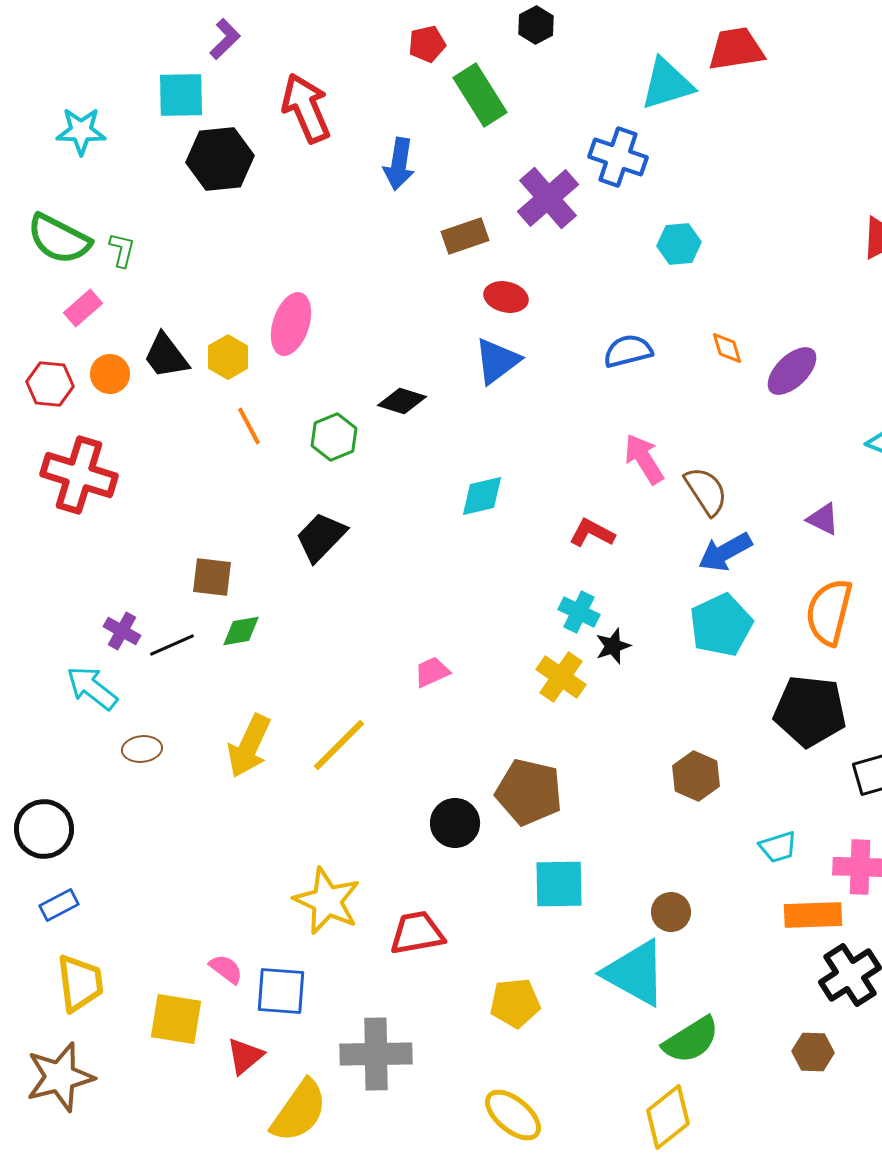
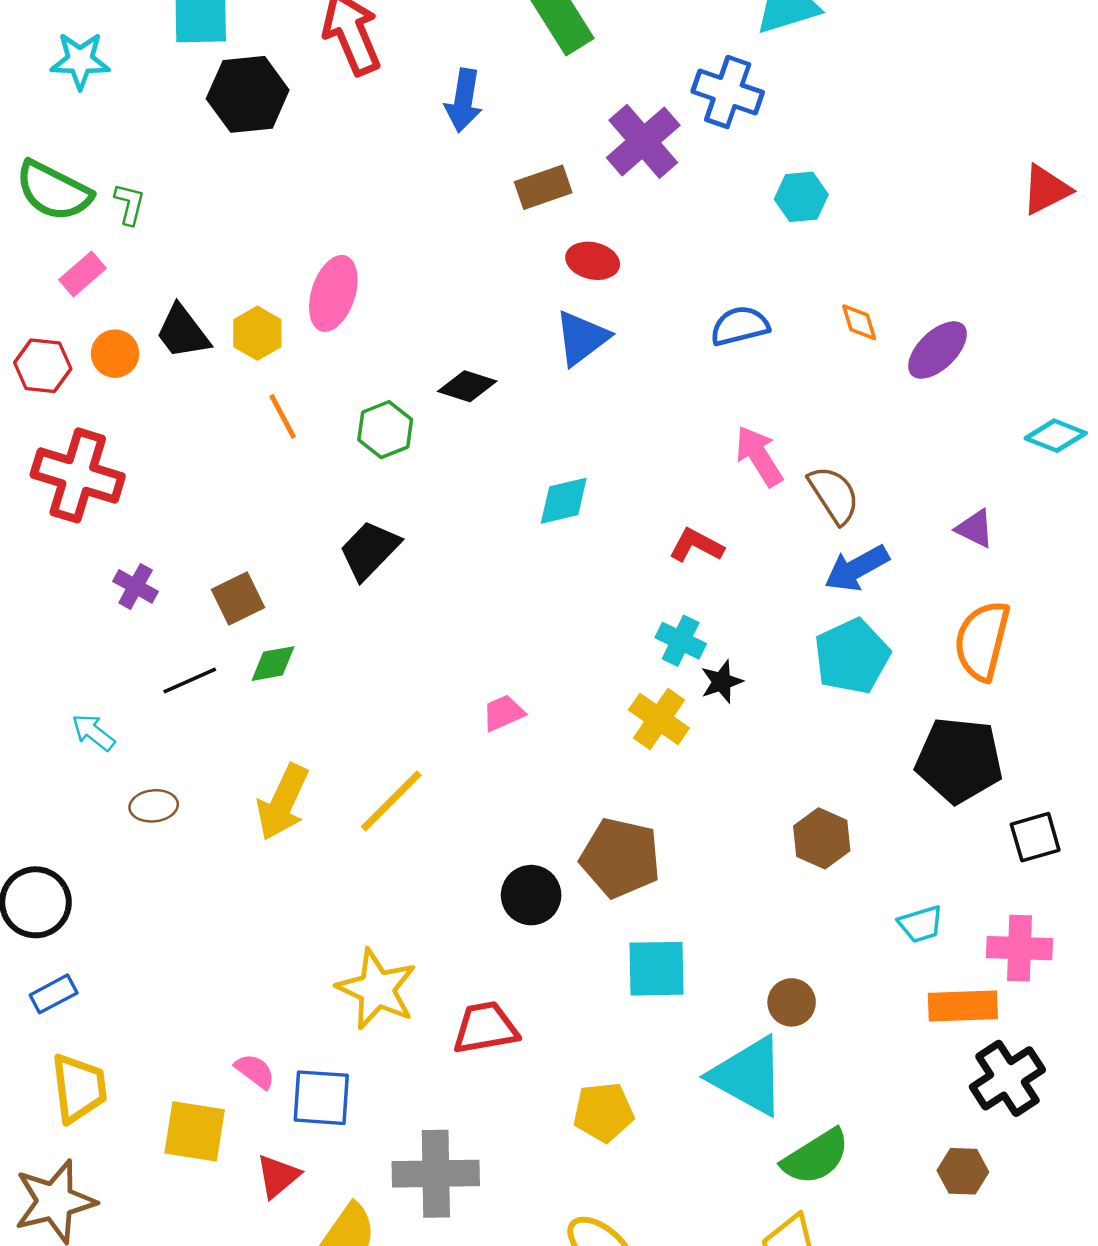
brown square: (212, 577) -> (238, 598), turned -33
purple cross: (122, 631) -> (136, 586), moved
cyan arrow: (92, 688) -> (93, 732), size x0.7

